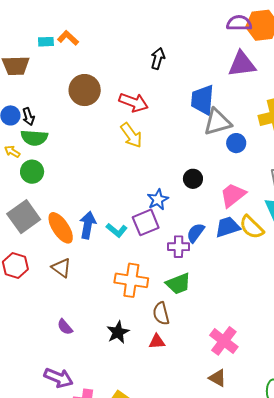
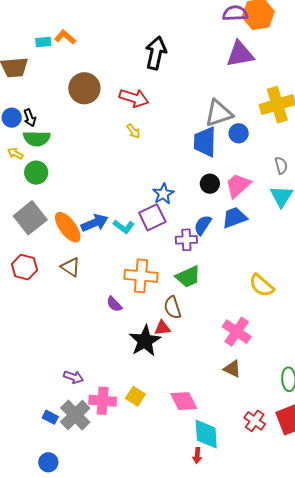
black arrow: (158, 59) -> (156, 53), size x1.5
blue trapezoid: (203, 100) -> (205, 142), moved
yellow arrow: (131, 135) -> (133, 131), size x0.6
black circle: (193, 179) -> (210, 184), moved
blue arrow: (88, 225) -> (95, 223), turned 60
yellow semicircle: (252, 227) -> (262, 285), moved
purple semicircle: (65, 327) -> (114, 304), moved
black star: (118, 332) -> (145, 341), moved, size x1.4
red triangle: (157, 342) -> (162, 328), moved
purple arrow: (59, 378) -> (73, 377), size x0.7

